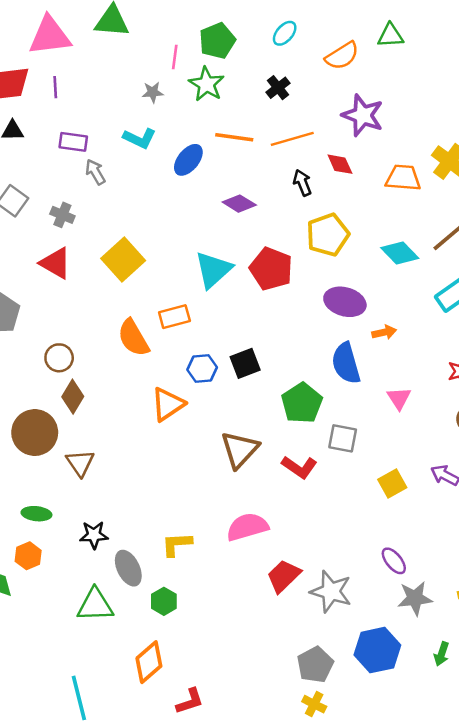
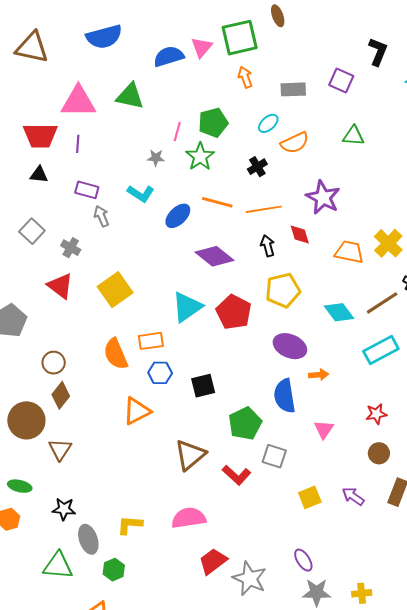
orange semicircle: (342, 56) -> (295, 143), moved
purple diamond: (239, 204) -> (214, 256), size x1.4
blue hexagon: (202, 369) -> (160, 373), moved

